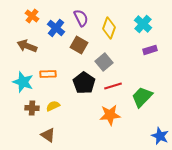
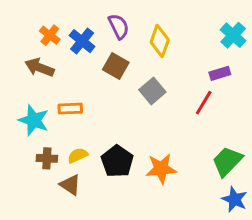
orange cross: (32, 16) -> (50, 35), moved
cyan cross: (143, 24) -> (233, 35), moved
black pentagon: (84, 83) -> (117, 161), moved
red line: (113, 86) -> (204, 103), moved, turned -42
green trapezoid: (142, 97) -> (227, 161), moved
brown triangle: (48, 135) -> (70, 185), moved

